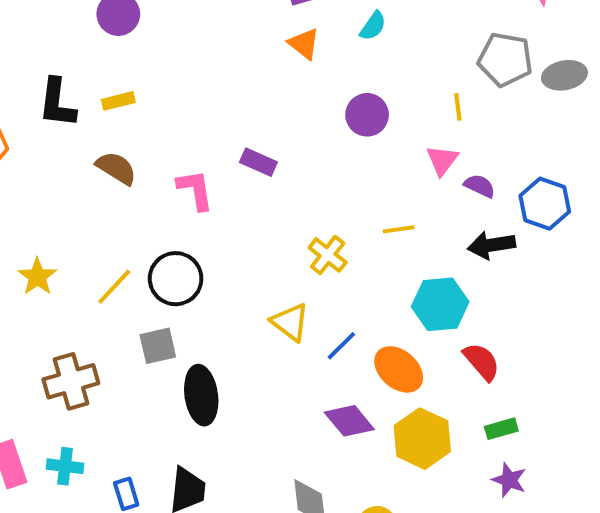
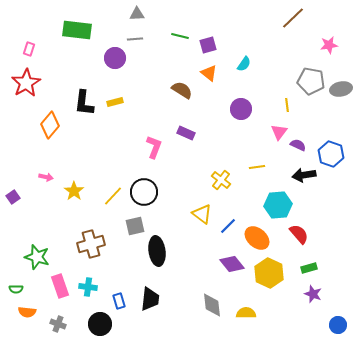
brown semicircle: (116, 168) -> (182, 90), moved
pink L-shape: (195, 190) -> (154, 147), turned 30

